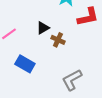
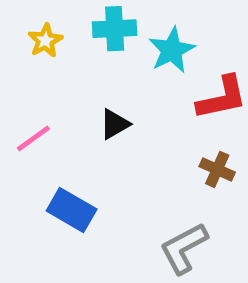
brown cross: (58, 40) -> (217, 169), moved

